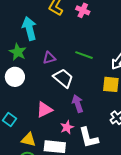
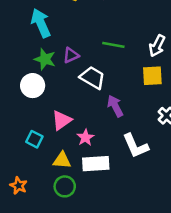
green star: (18, 52) -> (45, 59), moved
pink triangle: (44, 110) -> (62, 120), moved
pink star: (67, 127) -> (85, 138), moved

